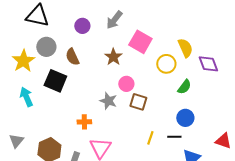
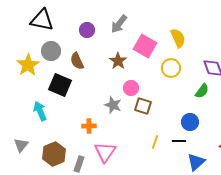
yellow semicircle: (185, 48) -> (178, 38), moved
green semicircle: (184, 87) -> (202, 91), moved
cyan arrow: (26, 97) -> (40, 111), moved

